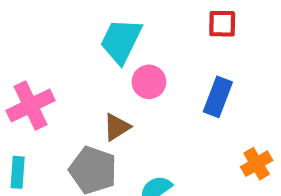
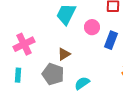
pink circle: (149, 82) -> (92, 27), moved

